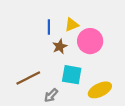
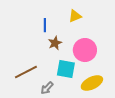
yellow triangle: (72, 25) -> (75, 16), moved
pink circle: (90, 41) -> (85, 50), moved

